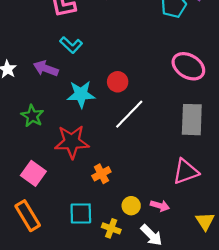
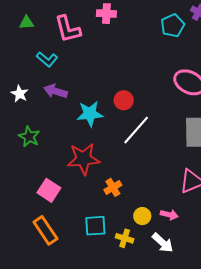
cyan L-shape: (71, 45) -> (47, 59), moved
green star: (32, 116) -> (29, 137), moved

